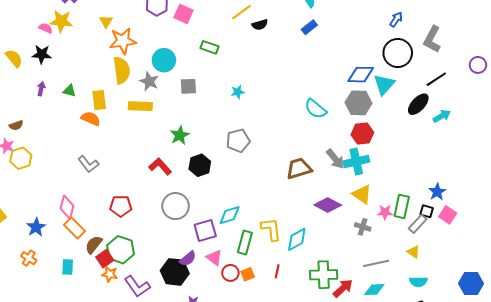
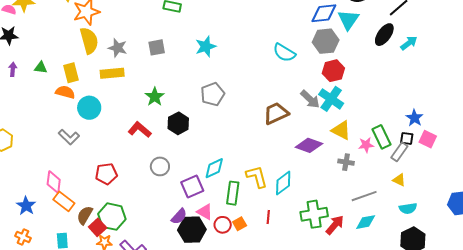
cyan circle: (164, 60) -> (89, 108), moved
cyan star: (238, 92) -> (206, 46), size x1.5
cyan cross: (356, 161) -> (331, 99), turned -35
gray circle: (176, 206) -> (160, 166), size x0.7
green rectangle: (402, 206) -> (382, 137), turned -30
black hexagon: (175, 272) -> (192, 230), moved

